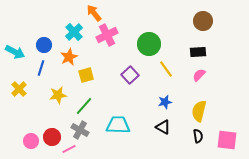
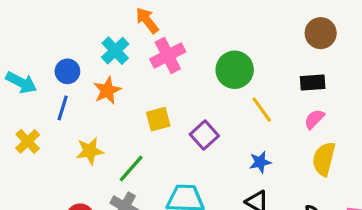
yellow square: (86, 75) -> (158, 119), moved
purple square: (130, 75) -> (204, 135), moved
yellow semicircle: (199, 111) -> (324, 159), moved

